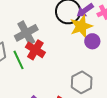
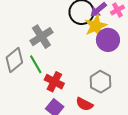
purple circle: (92, 41) -> (108, 40), size x1.5
red cross: (35, 50) -> (54, 82), moved

